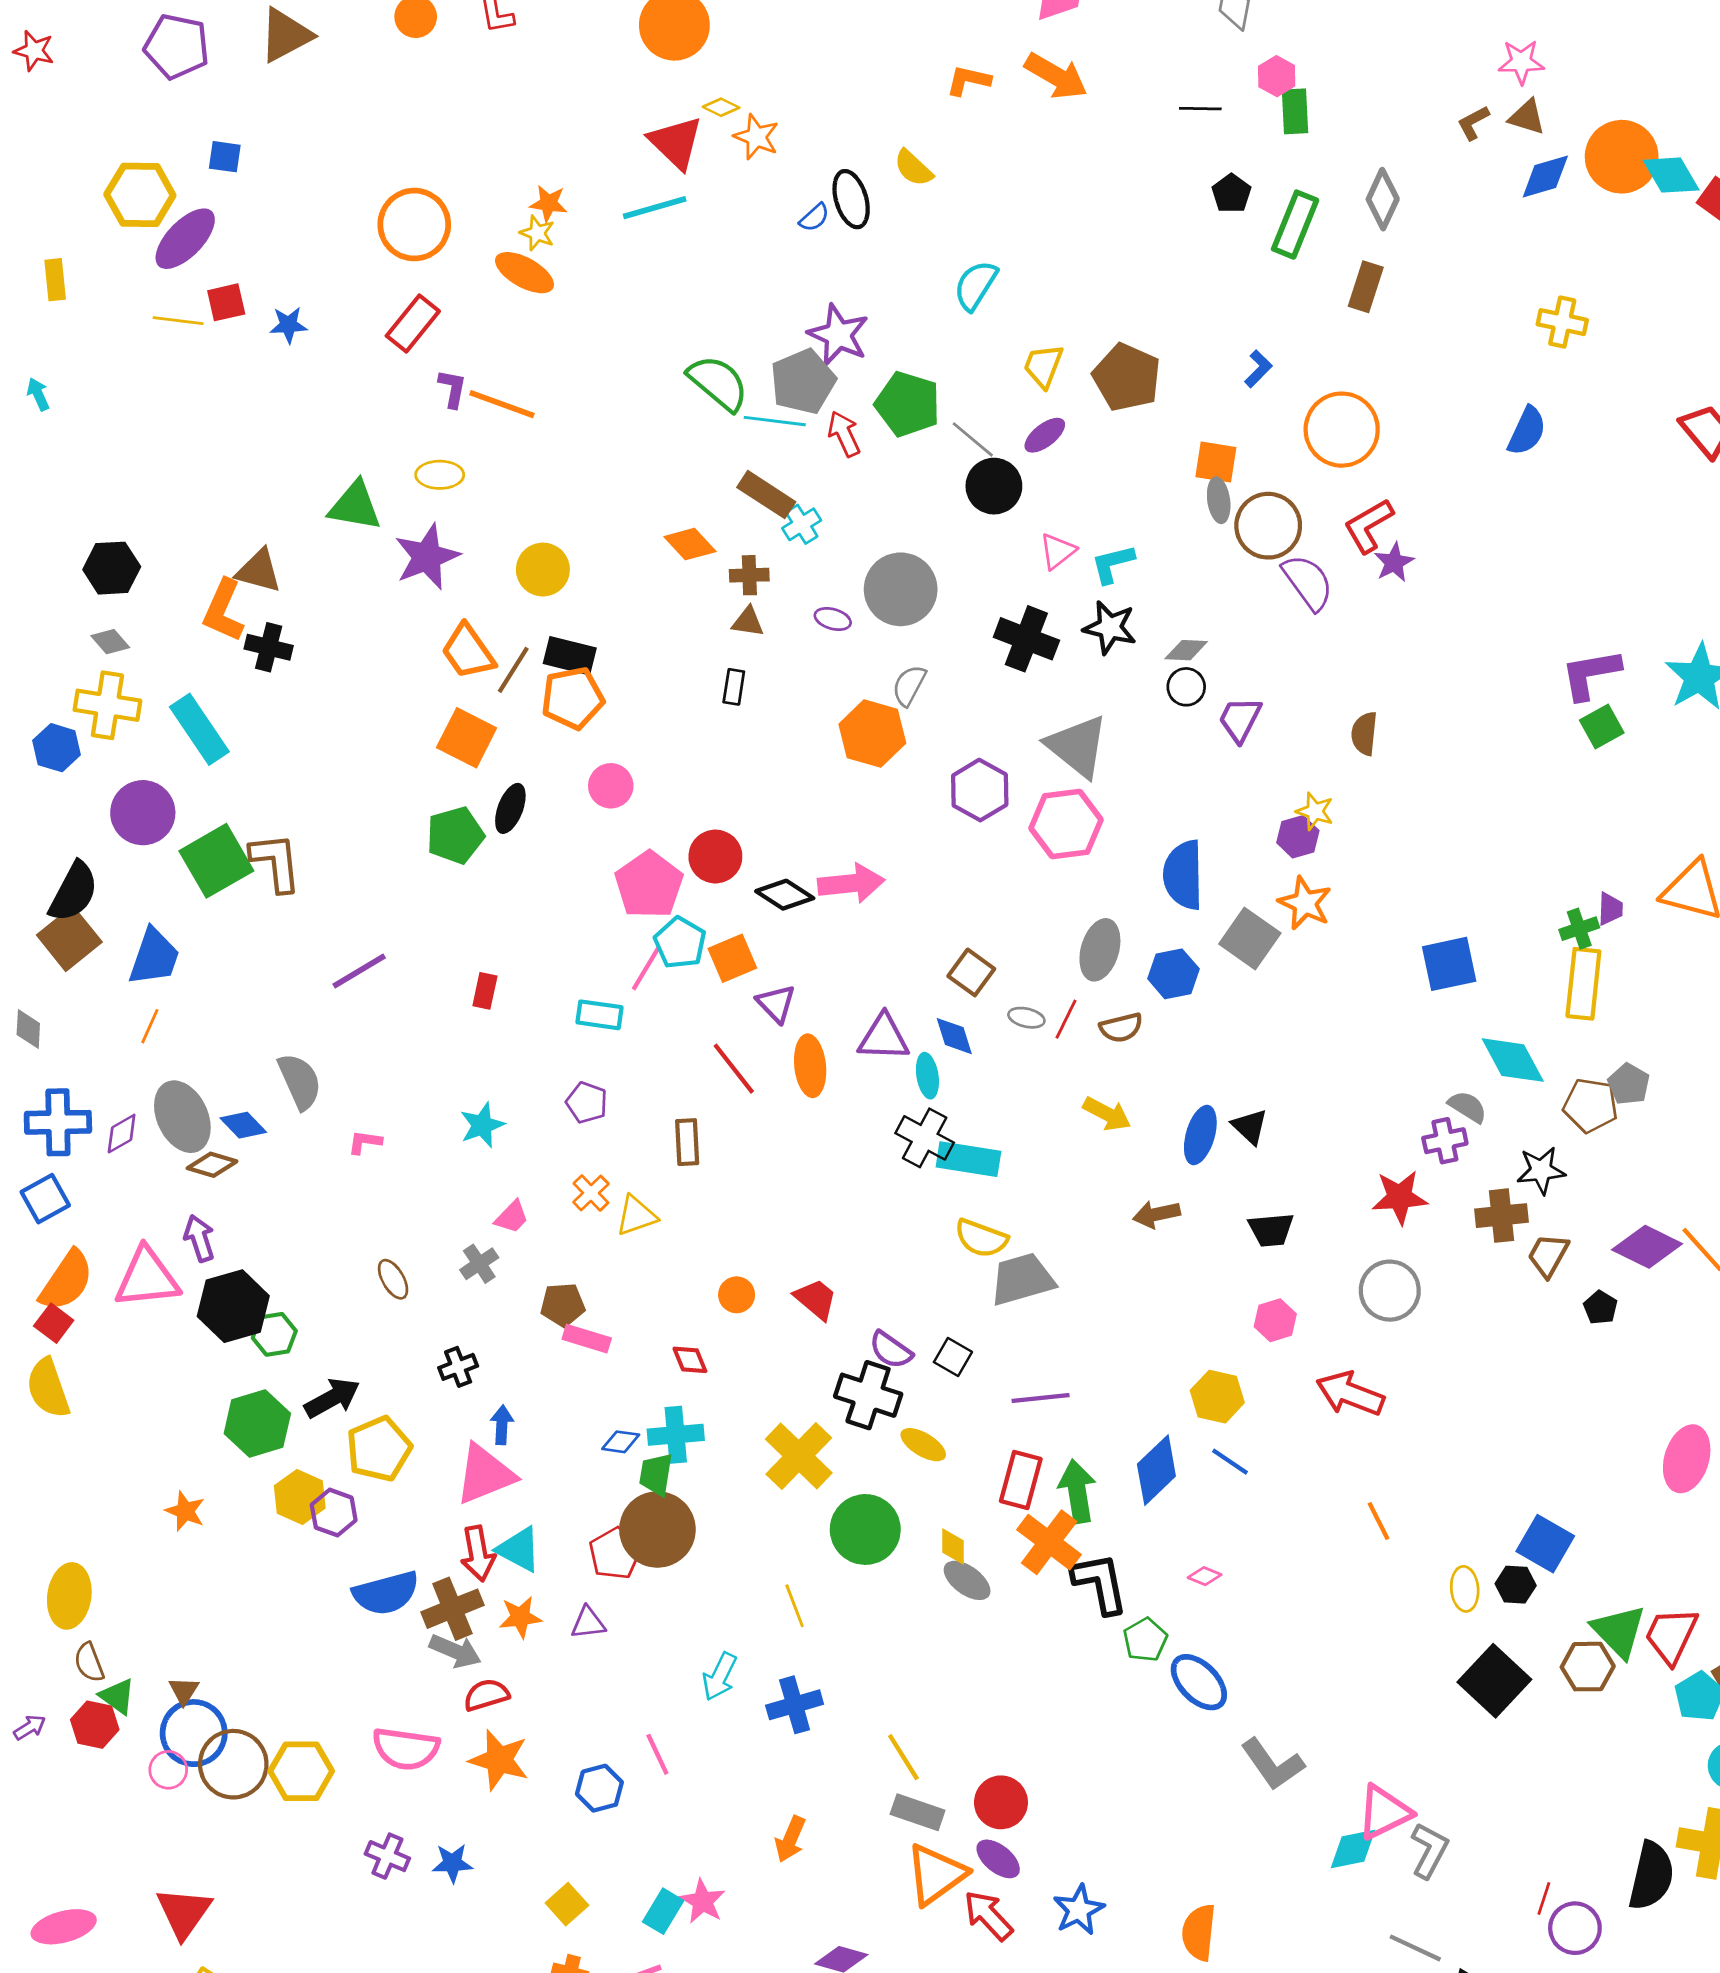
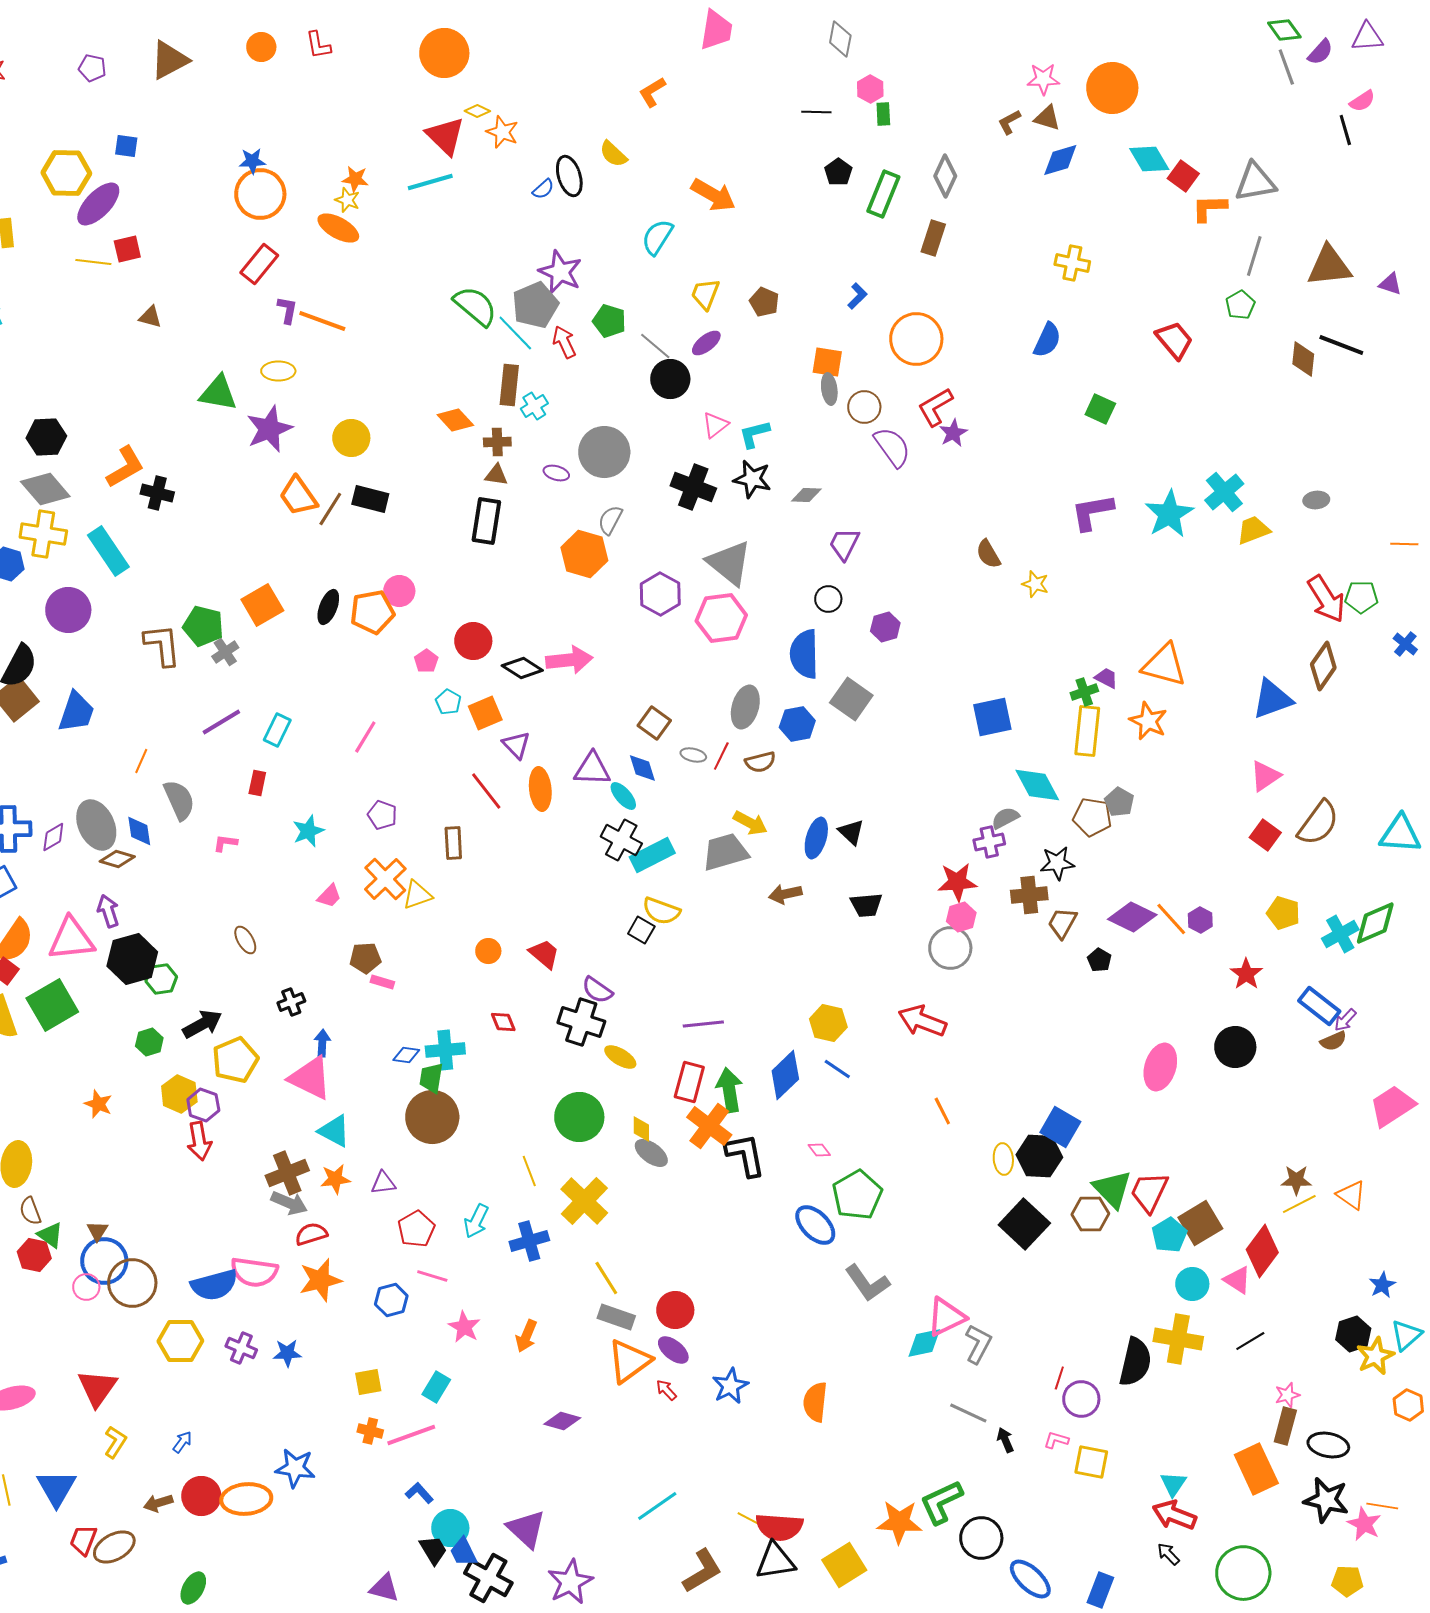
purple pentagon: (177, 46) -> (92, 68), size x0.6
orange arrow: (1056, 76) -> (713, 195), moved
orange L-shape: (968, 80) -> (652, 92), turned -44
green rectangle: (1295, 111) -> (883, 114), size x0.7
orange circle: (1622, 157) -> (1112, 88), moved
blue star: (288, 325) -> (252, 161), moved
brown pentagon: (1127, 377) -> (764, 302), size x0.6
green pentagon: (908, 404) -> (609, 321), size x0.7
cyan line: (775, 421) -> (515, 333), turned 39
brown rectangle: (766, 495) -> (509, 385), turned 63
brown circle: (1268, 526) -> (864, 407), size x0.7
brown triangle: (259, 571) -> (150, 317), moved, size x0.7
orange L-shape: (223, 611) -> (125, 467), turned -144
gray diamond: (110, 642) -> (45, 489), size x1.8
black rectangle: (734, 687) -> (486, 521), size x1.8
black circle: (1186, 687) -> (828, 599), moved
orange pentagon: (573, 698) -> (372, 612), moved
green square: (1602, 726) -> (1100, 409), moved, turned -36
brown semicircle: (1364, 734) -> (988, 554), moved, turned -36
orange square: (467, 738) -> (262, 605), moved, turned 33
yellow star: (1315, 811) -> (1035, 584), moved
green pentagon: (455, 835) -> (203, 626), moved, turned 30
green square: (216, 861) -> (52, 1005), moved
pink pentagon: (649, 885) -> (426, 661), size x0.5
orange star: (1305, 903) -> (1148, 721), moved
purple trapezoid: (1610, 909) -> (1106, 678), turned -65
cyan pentagon: (680, 943) -> (448, 702), size x0.7
pink line: (646, 968) -> (365, 737), moved
red rectangle: (485, 991) -> (257, 783), moved
cyan rectangle: (599, 1015) -> (277, 730), moved, turned -72
orange line: (150, 1026) -> (141, 761), moved
cyan ellipse: (927, 1076) -> (623, 796), turned -32
gray semicircle: (1468, 1107) -> (1005, 818), turned -60
blue diamond: (243, 1125) -> (139, 831), turned 36
cyan rectangle: (968, 1159) -> (652, 855), turned -36
orange cross: (591, 1193) -> (385, 879), size x1.6
gray cross: (479, 1264) -> (225, 652), moved
gray trapezoid: (1022, 1279) -> (725, 852), moved
pink hexagon: (1275, 1320) -> (961, 917), moved
pink rectangle: (587, 1339) -> (382, 982), size x0.7
black square: (953, 1357) -> (641, 930), moved
red diamond: (690, 1360) -> (503, 1022), moved
green hexagon: (257, 1423) -> (149, 1042), size x0.6
yellow cross: (799, 1456) -> (584, 1201), moved
pink triangle: (485, 1474) -> (310, 1078), turned 48
red arrow: (478, 1554) -> (199, 1141), moved
red pentagon: (615, 1554) -> (416, 1229), moved
pink diamond: (1205, 1576) -> (819, 1150), turned 30
black hexagon: (1516, 1585) -> (1039, 1156), size x1.6
blue semicircle: (386, 1593) -> (214, 1285), moved
green pentagon: (1145, 1640) -> (857, 1195), moved, size x1.6
pink line: (657, 1754) -> (432, 1276), turned -48
orange star: (499, 1760) -> (320, 1280), turned -30
yellow hexagon: (301, 1771) -> (180, 1341), moved
pink star: (703, 1901) -> (464, 1327), moved
yellow square: (567, 1904) -> (368, 1382), turned 32
red arrow: (988, 1915) -> (666, 1390), size x0.6

